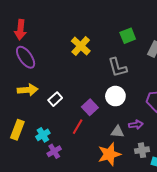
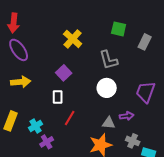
green square: (128, 36) -> (119, 29), turned 35
white rectangle: (55, 99) -> (58, 97), moved, turned -48
purple square: (90, 107) -> (64, 73), moved
gray cross: (142, 150) -> (133, 141), turned 32

